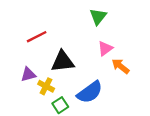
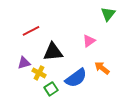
green triangle: (98, 17) -> (108, 14), moved
orange arrow: (120, 66) -> (102, 68), moved

